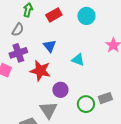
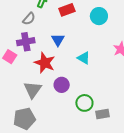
gray rectangle: (105, 98) -> (102, 114), moved
gray triangle: (48, 110) -> (33, 90), moved

